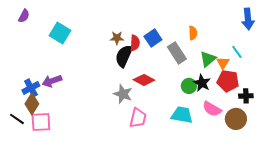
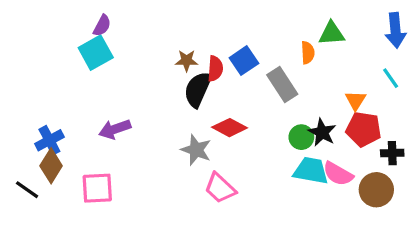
purple semicircle: (24, 16) -> (102, 26), moved
cyan square: (60, 33) -> (96, 53), turned 30
cyan line: (237, 52) -> (391, 78), moved
green triangle: (208, 59) -> (332, 33), moved, turned 36
purple arrow: (52, 81) -> (115, 129), moved
cyan trapezoid: (182, 115) -> (311, 171), moved
pink trapezoid: (138, 118) -> (220, 188), turned 120
pink square: (41, 122) -> (97, 188), moved

